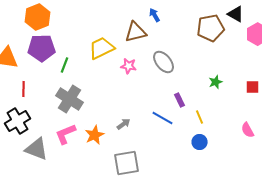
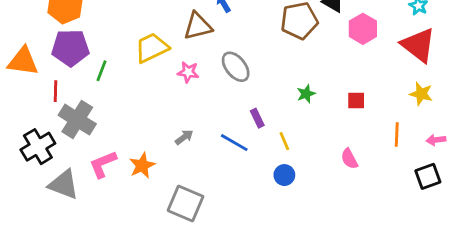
red line: (24, 89) -> (56, 91), moved
gray cross: (70, 99) -> (77, 120), moved
gray arrow: (124, 124) -> (184, 137), moved
gray square: (127, 163) -> (186, 203), turned 32

